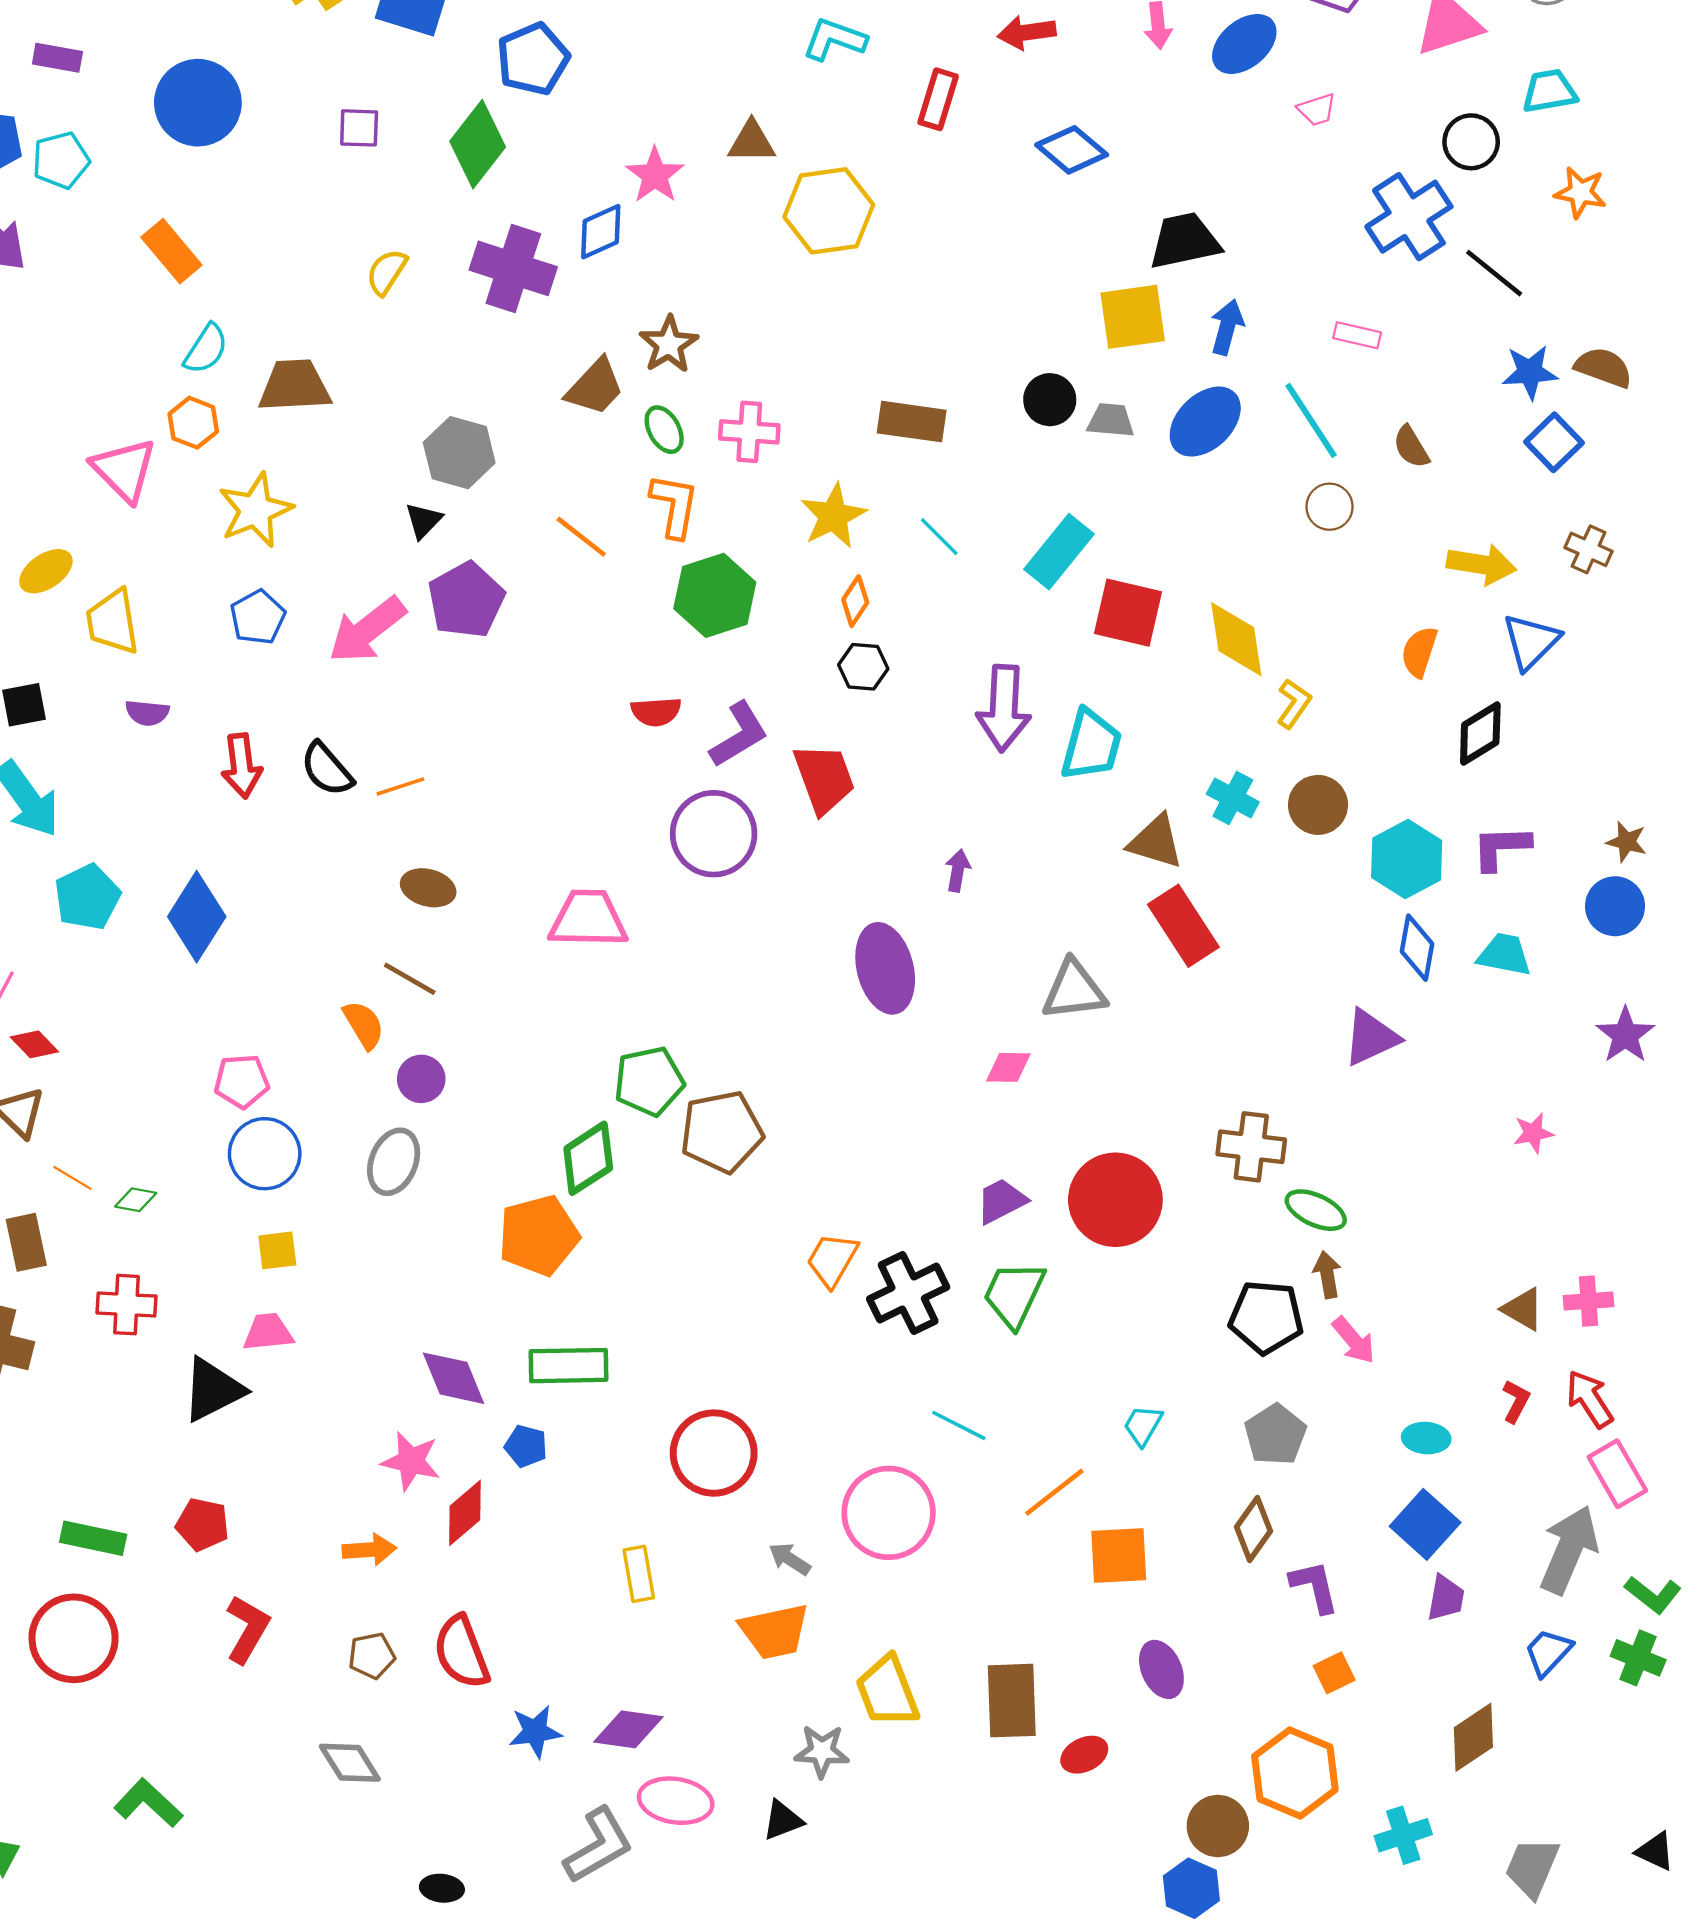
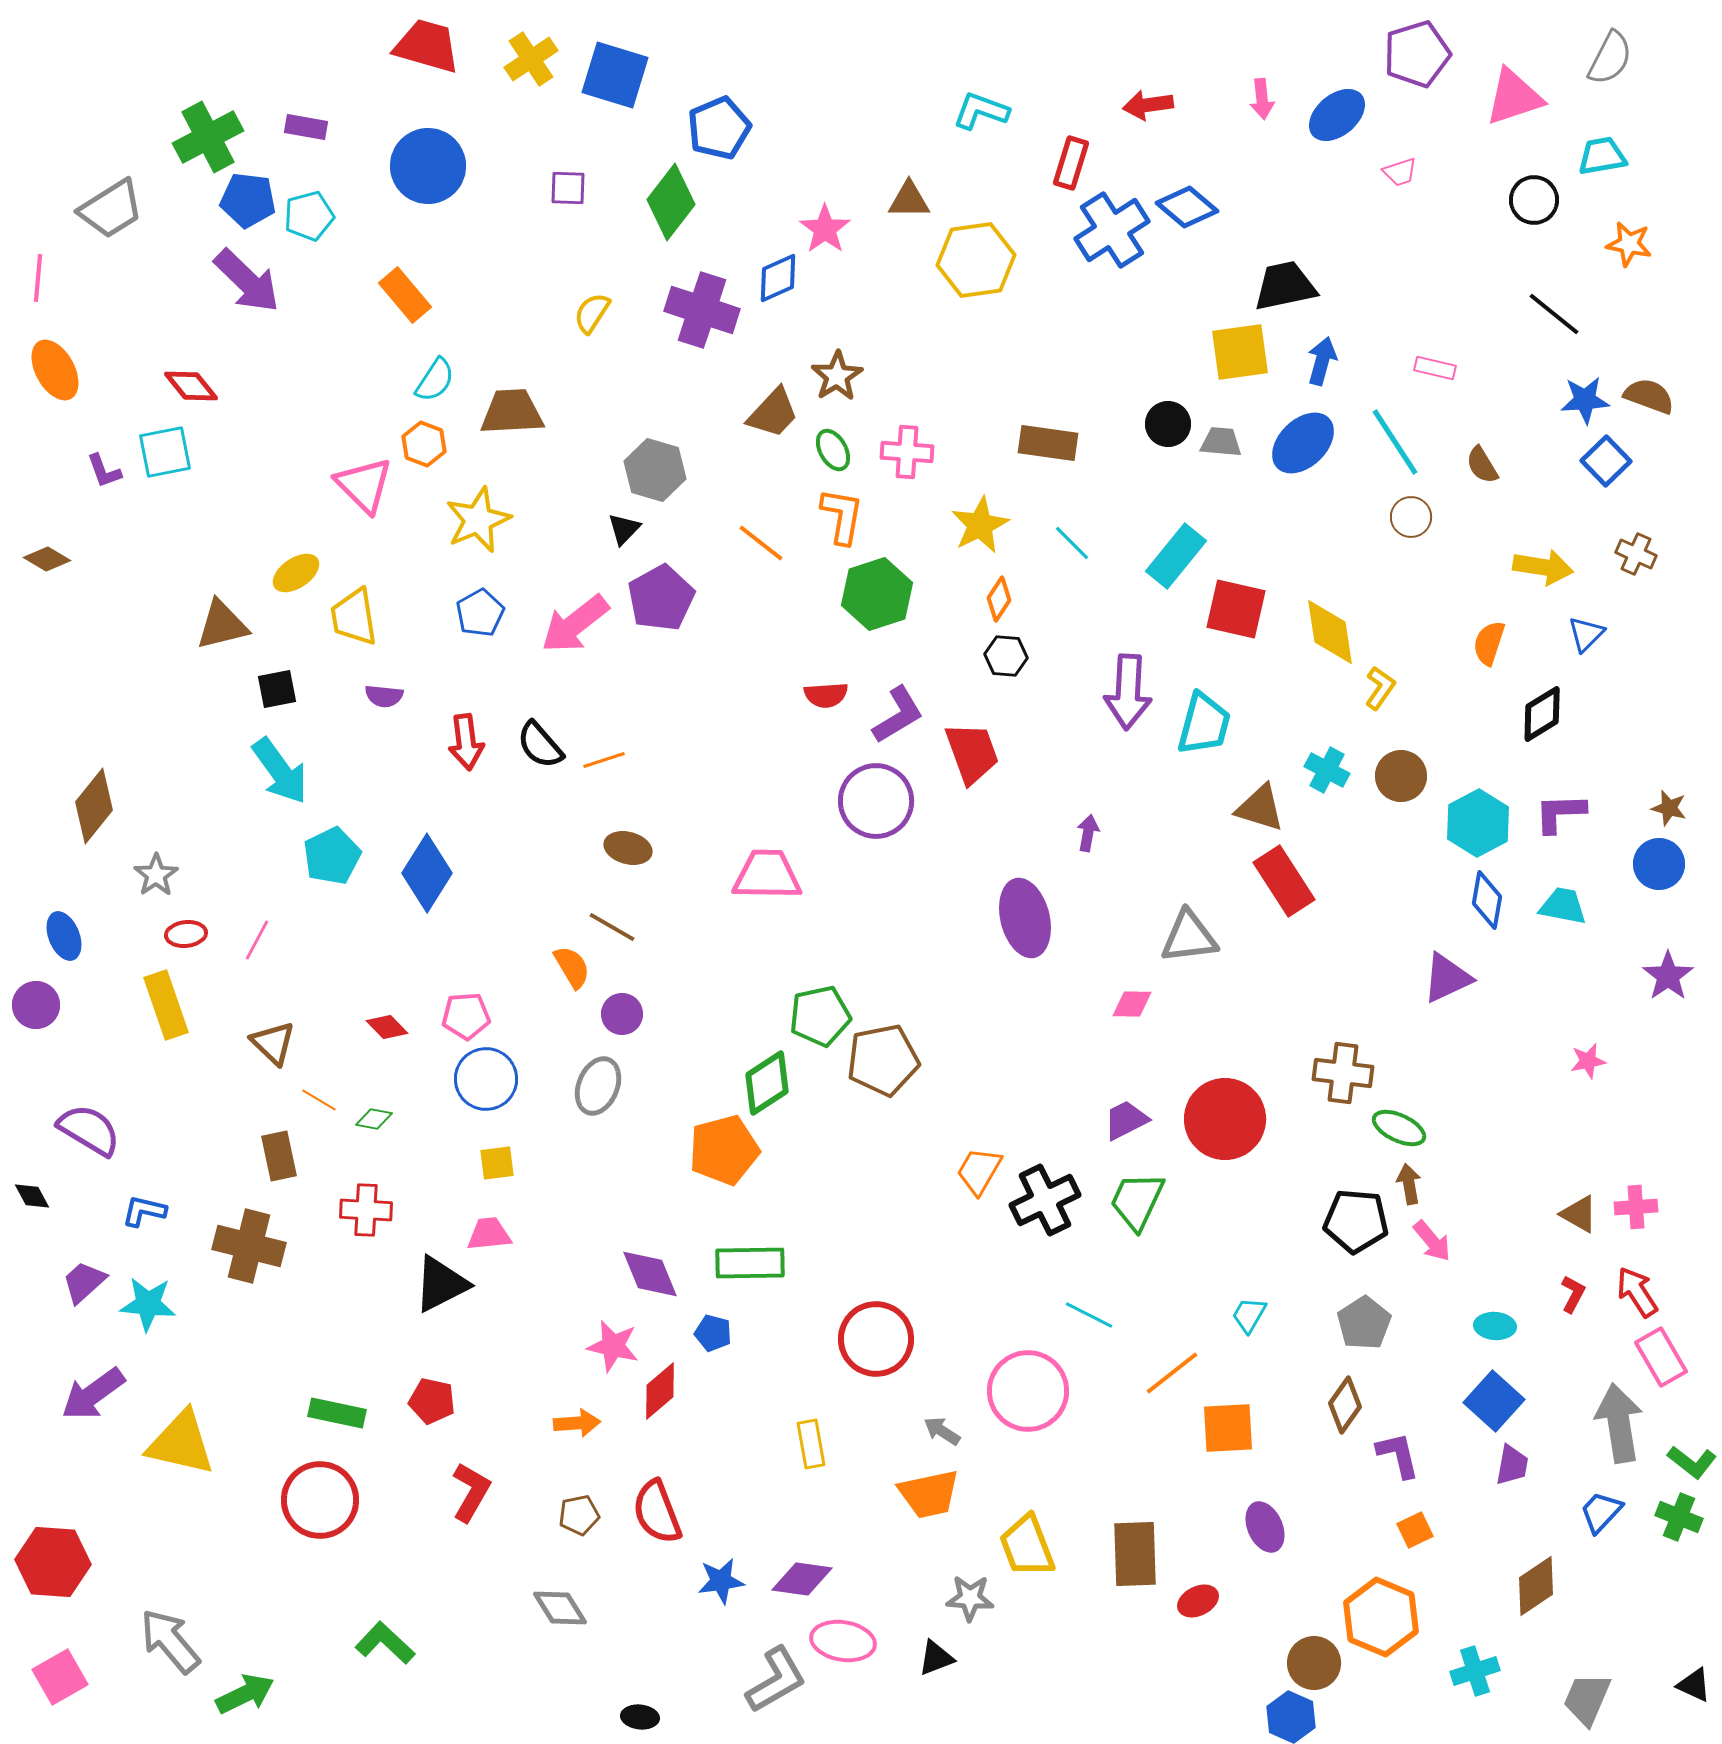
blue cross: (1409, 217) -> (1112, 230), moved
blue triangle: (1531, 641) -> (1586, 634), size x0.7
red diamond: (34, 1044) -> (387, 1027), moved
gray arrow: (1569, 1550) -> (1619, 1423), turned -32

